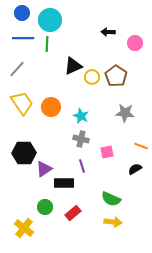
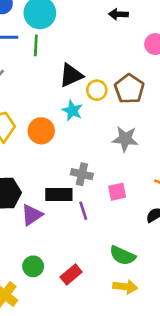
black arrow: (108, 32) -> (118, 14), moved
gray star: (125, 113) -> (125, 139), moved
cyan star: (81, 116) -> (72, 110), moved
black rectangle: (64, 183) -> (59, 195), moved

